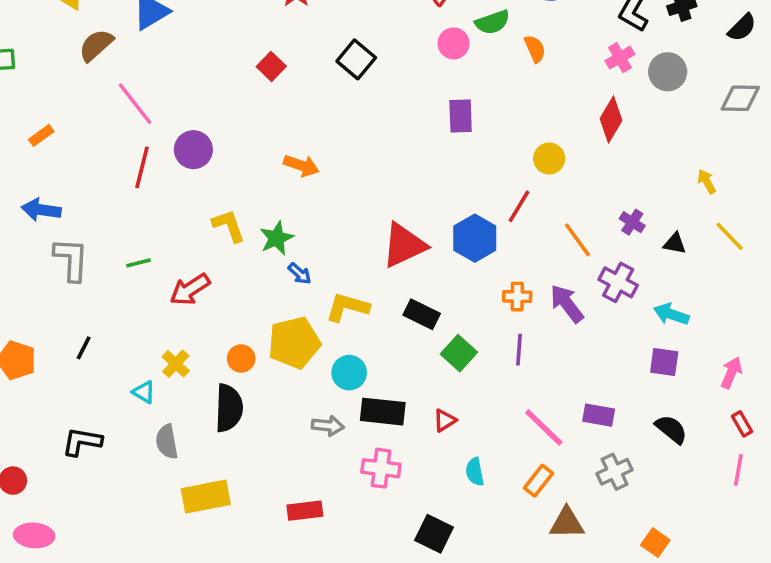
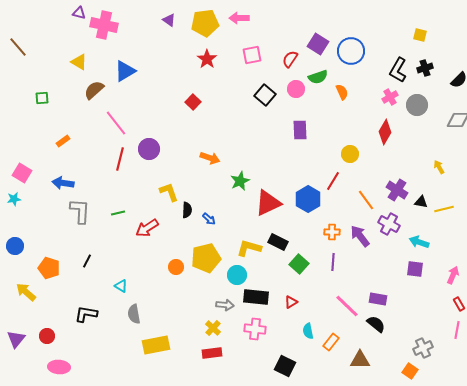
black square: (356, 59) -> (265, 95), moved
purple cross: (632, 222) -> (397, 190), size x1.5
yellow line: (730, 236) -> (444, 209), moved, turned -60
green star: (277, 238) -> (240, 181), moved
yellow L-shape: (347, 307) -> (249, 248), moved
yellow cross: (176, 364) -> (213, 328), moved
black semicircle: (229, 408) -> (187, 210), moved, size x0.6
black semicircle: (671, 429) -> (376, 324), moved
gray cross: (615, 472) -> (423, 348), moved
orange rectangle: (538, 481) -> (331, 342), moved

